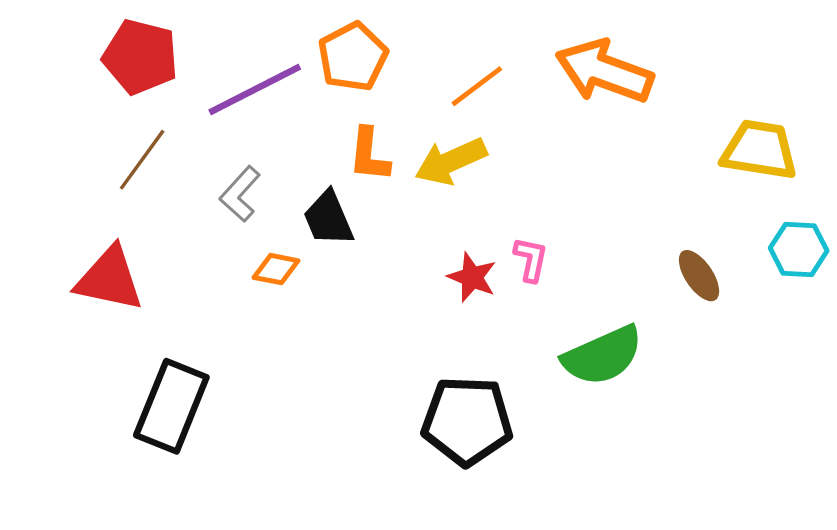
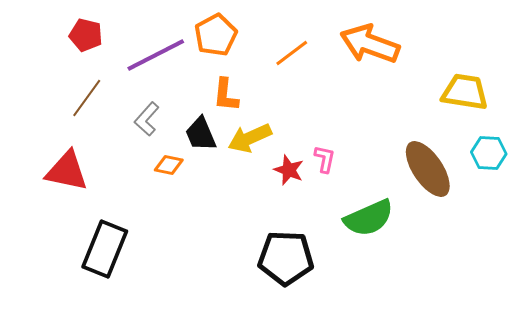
red pentagon: (140, 57) -> (86, 35), size x0.7
yellow arrow: (451, 161) -> (250, 138), moved
brown ellipse: (699, 276) -> (428, 169), size x1.8

